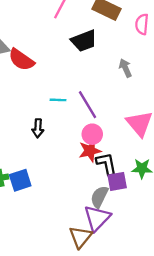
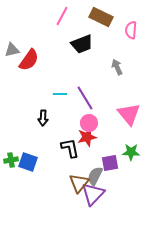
red semicircle: (21, 60) -> (29, 60), turned -90
black L-shape: (106, 164) -> (70, 148), moved
blue square: (20, 180) -> (28, 162), turned 36
brown triangle: (80, 237) -> (79, 183), moved

